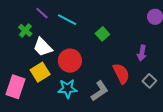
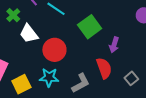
green square: (102, 34) -> (90, 27), size x1.6
purple arrow: (142, 53) -> (114, 45), moved
yellow square: (40, 72) -> (21, 84), moved

